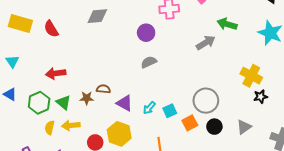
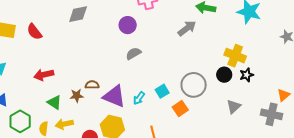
green hexagon: (39, 103) -> (20, 121), moved
purple triangle: (125, 103) -> (114, 96), size x1.4
cyan square: (170, 111) -> (162, 91), moved
black circle: (214, 127) -> (224, 75), moved

